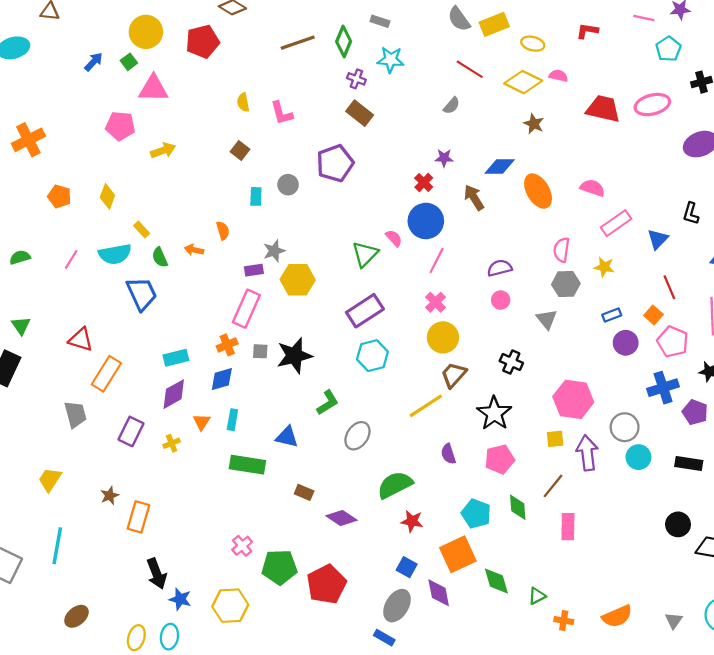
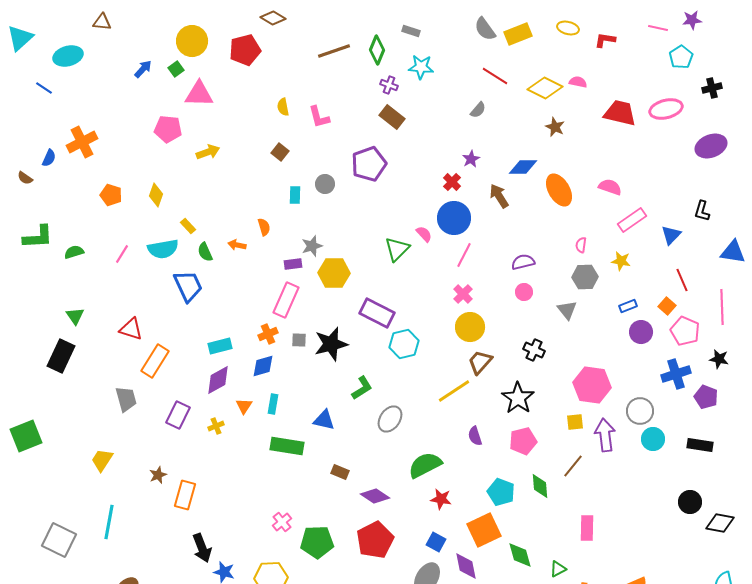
yellow ellipse: (533, 44) -> (568, 28), moved
purple star: (444, 158) -> (471, 159), turned -30
pink semicircle: (562, 250) -> (581, 245), size x0.7
purple rectangle: (365, 311) -> (377, 313), moved, turned 60
pink rectangle: (568, 527) -> (587, 528), moved
red pentagon: (326, 584) -> (375, 540), moved

